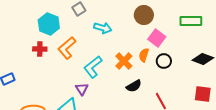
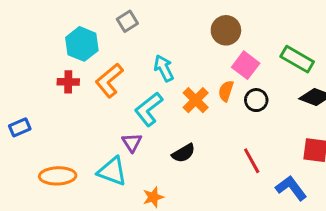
green rectangle: (191, 21) -> (297, 59), moved, turned 30
cyan arrow: (103, 28) -> (164, 68), moved, turned -132
black semicircle: (134, 86) -> (183, 153), moved

